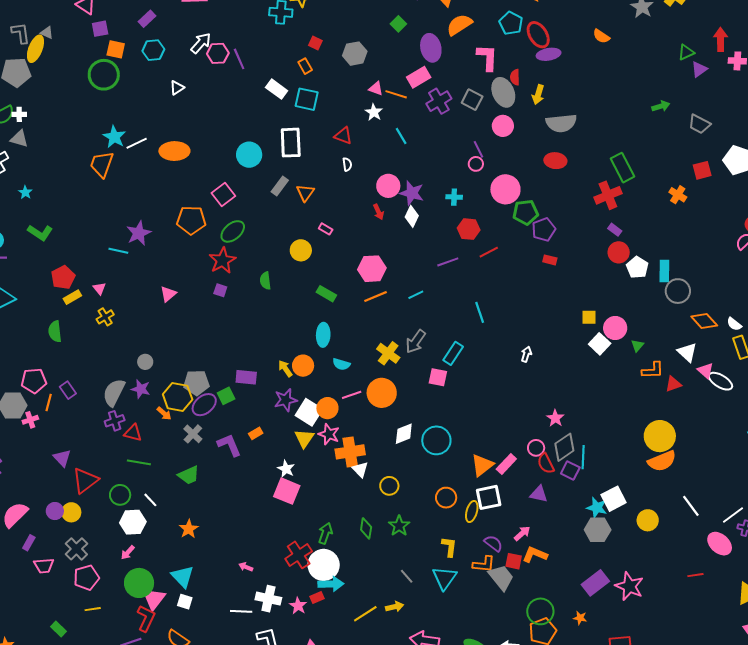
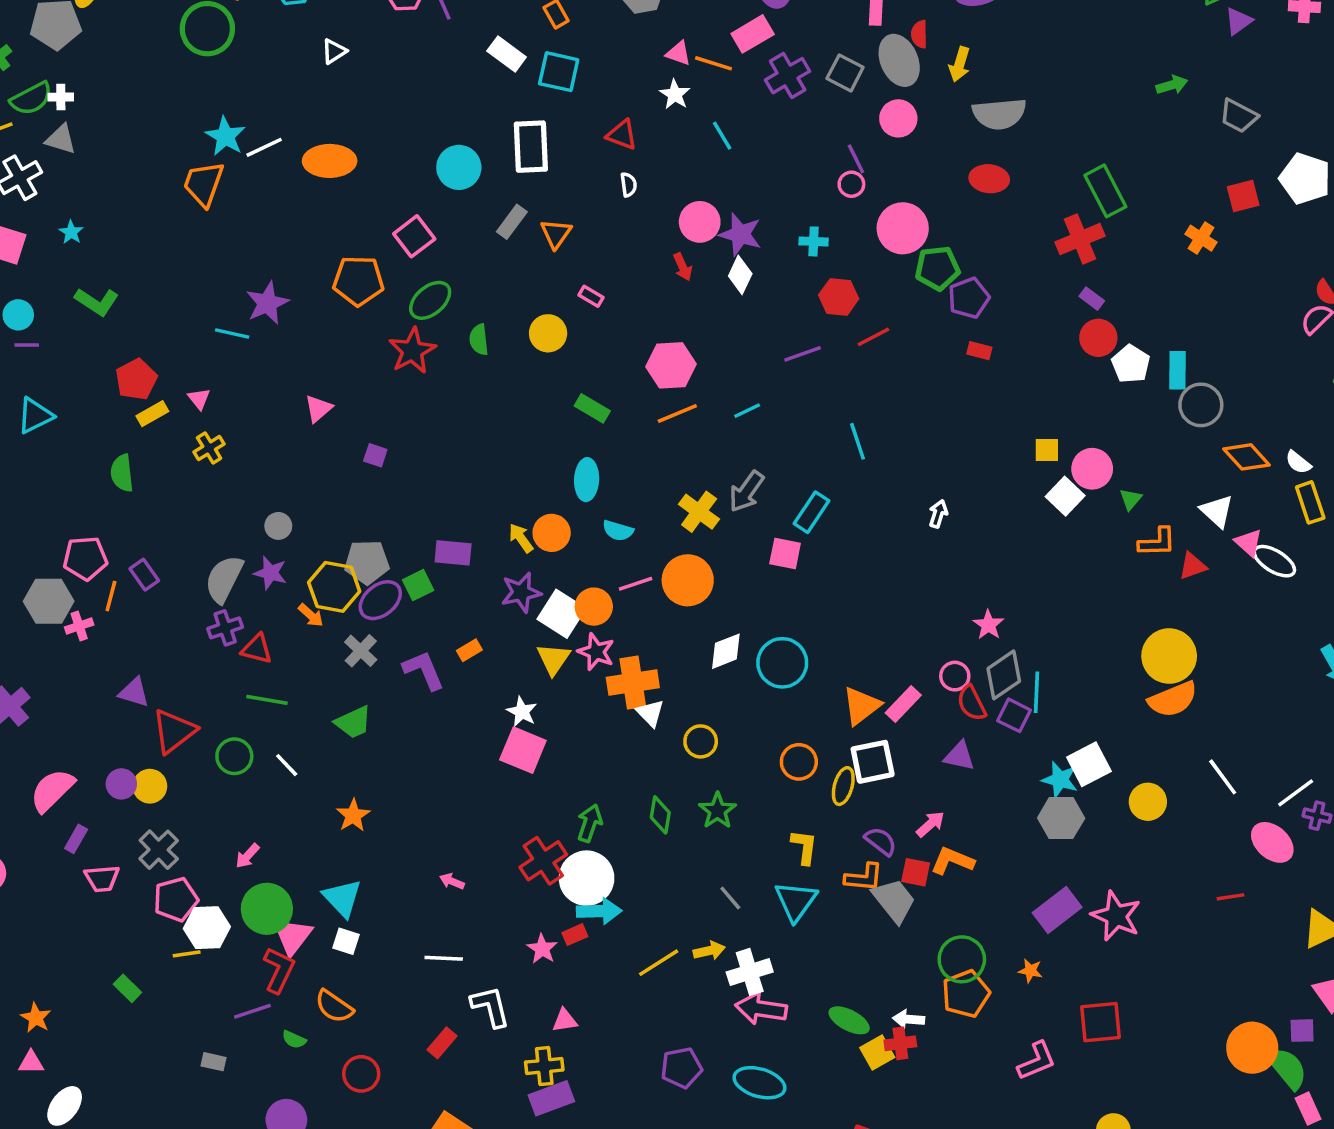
green semicircle: (265, 281) -> (479, 340), moved
purple square: (220, 290) -> (375, 455), moved
purple triangle: (62, 458) -> (134, 692), turned -30
white hexagon: (133, 522) -> (207, 928), moved
white cross: (268, 599) -> (750, 972), moved, turned -30

